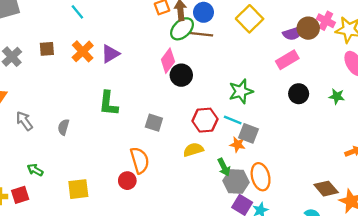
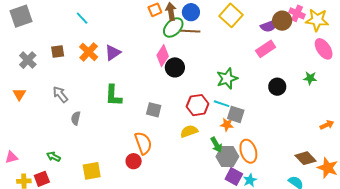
black circle: (299, 94) -> (277, 87), moved
gray arrow: (24, 121) -> (60, 94), moved

